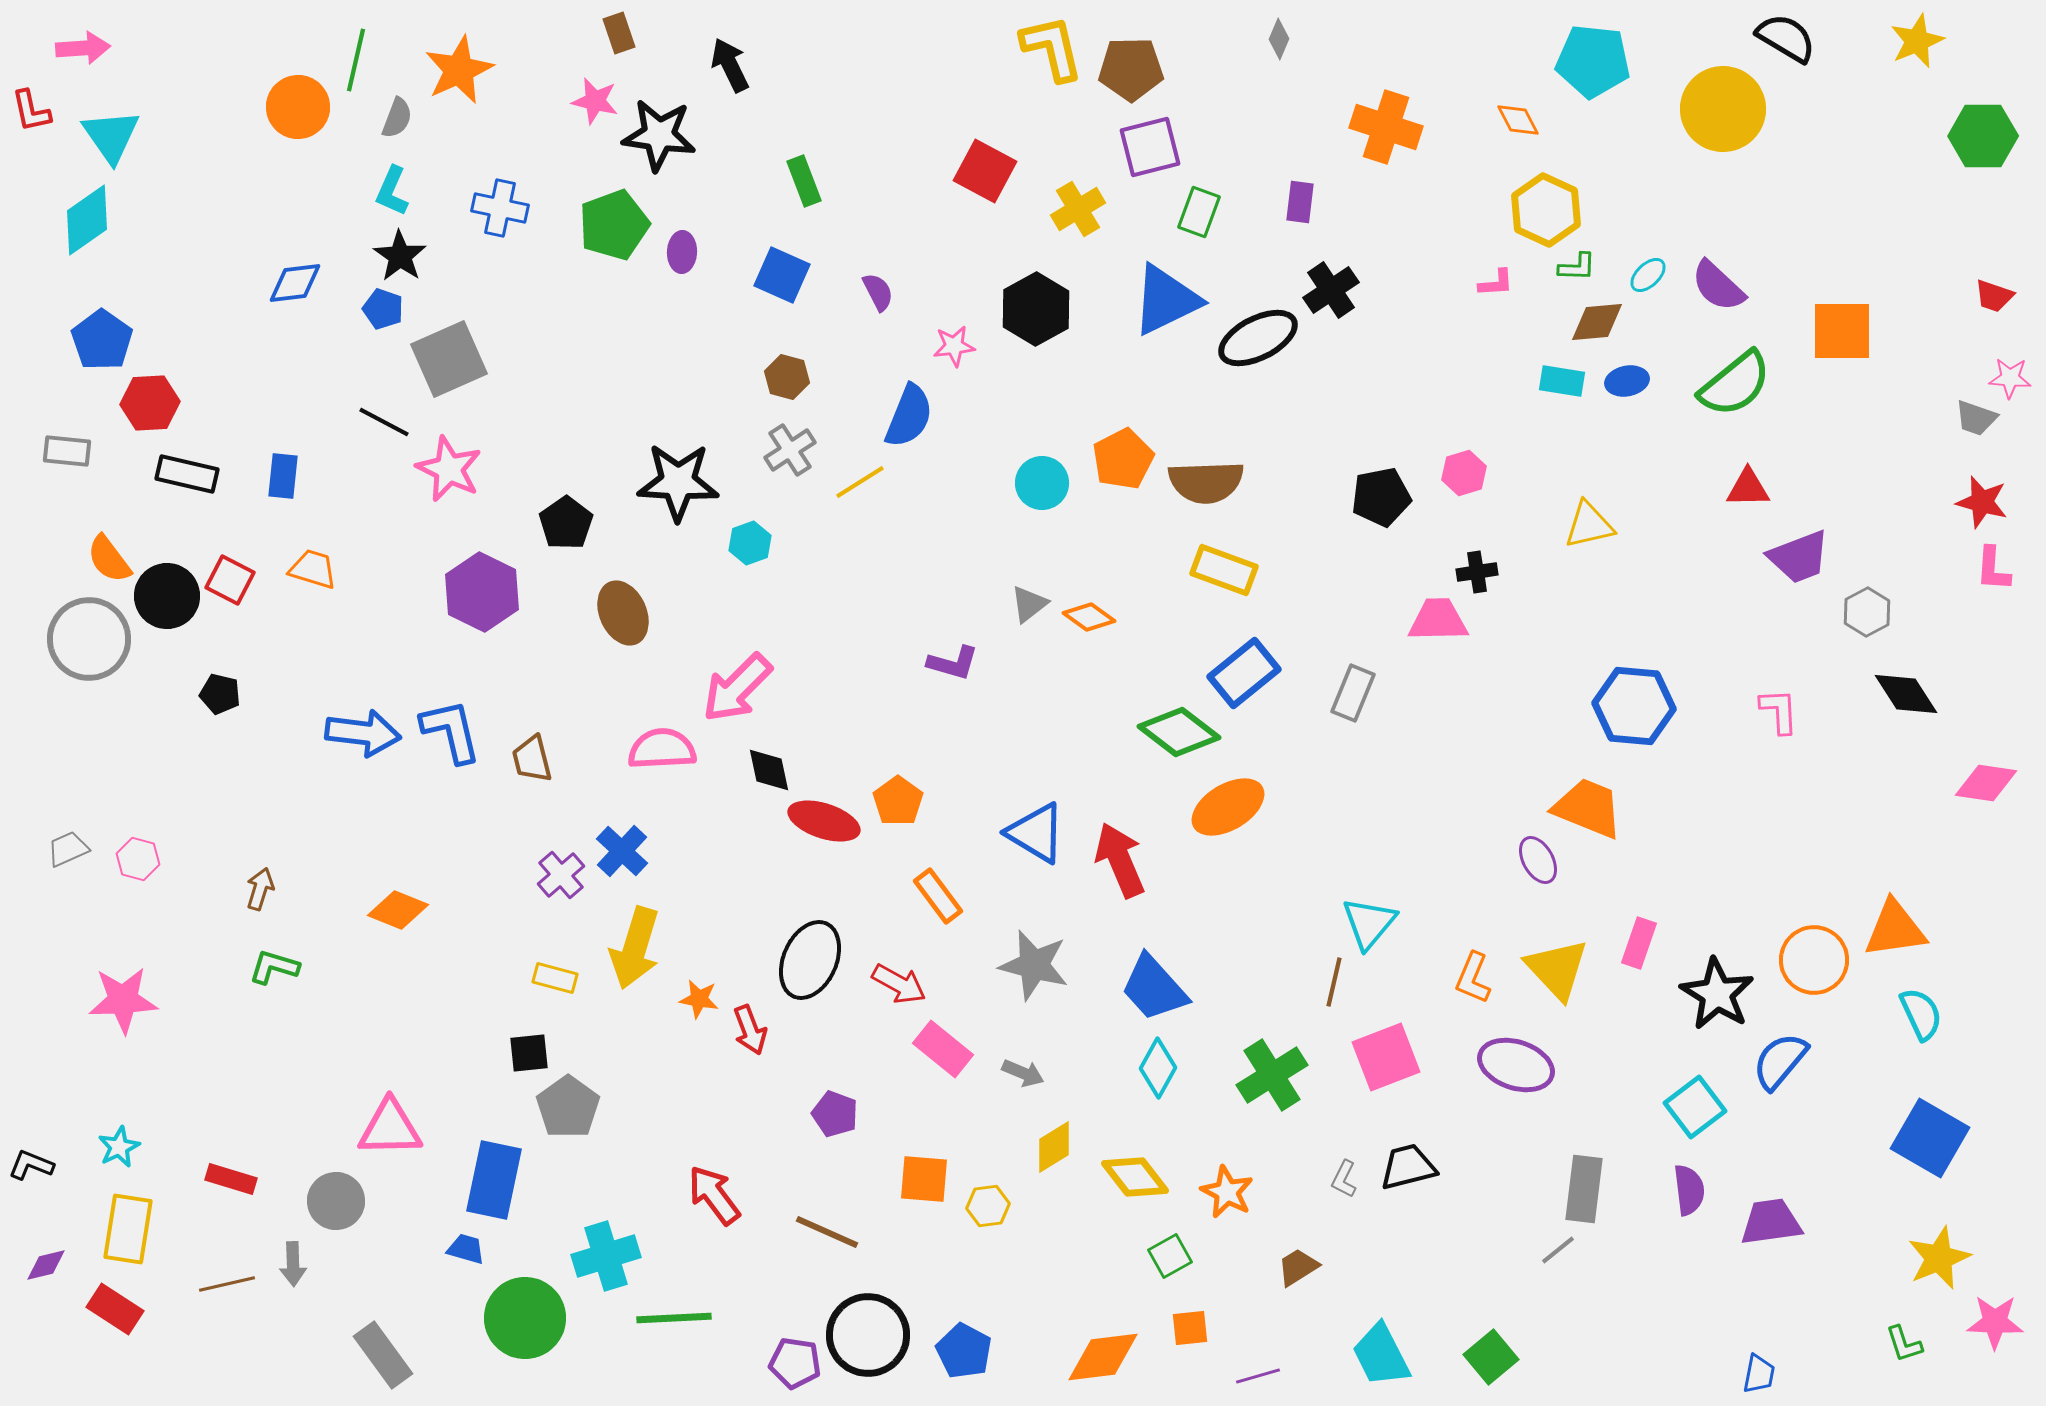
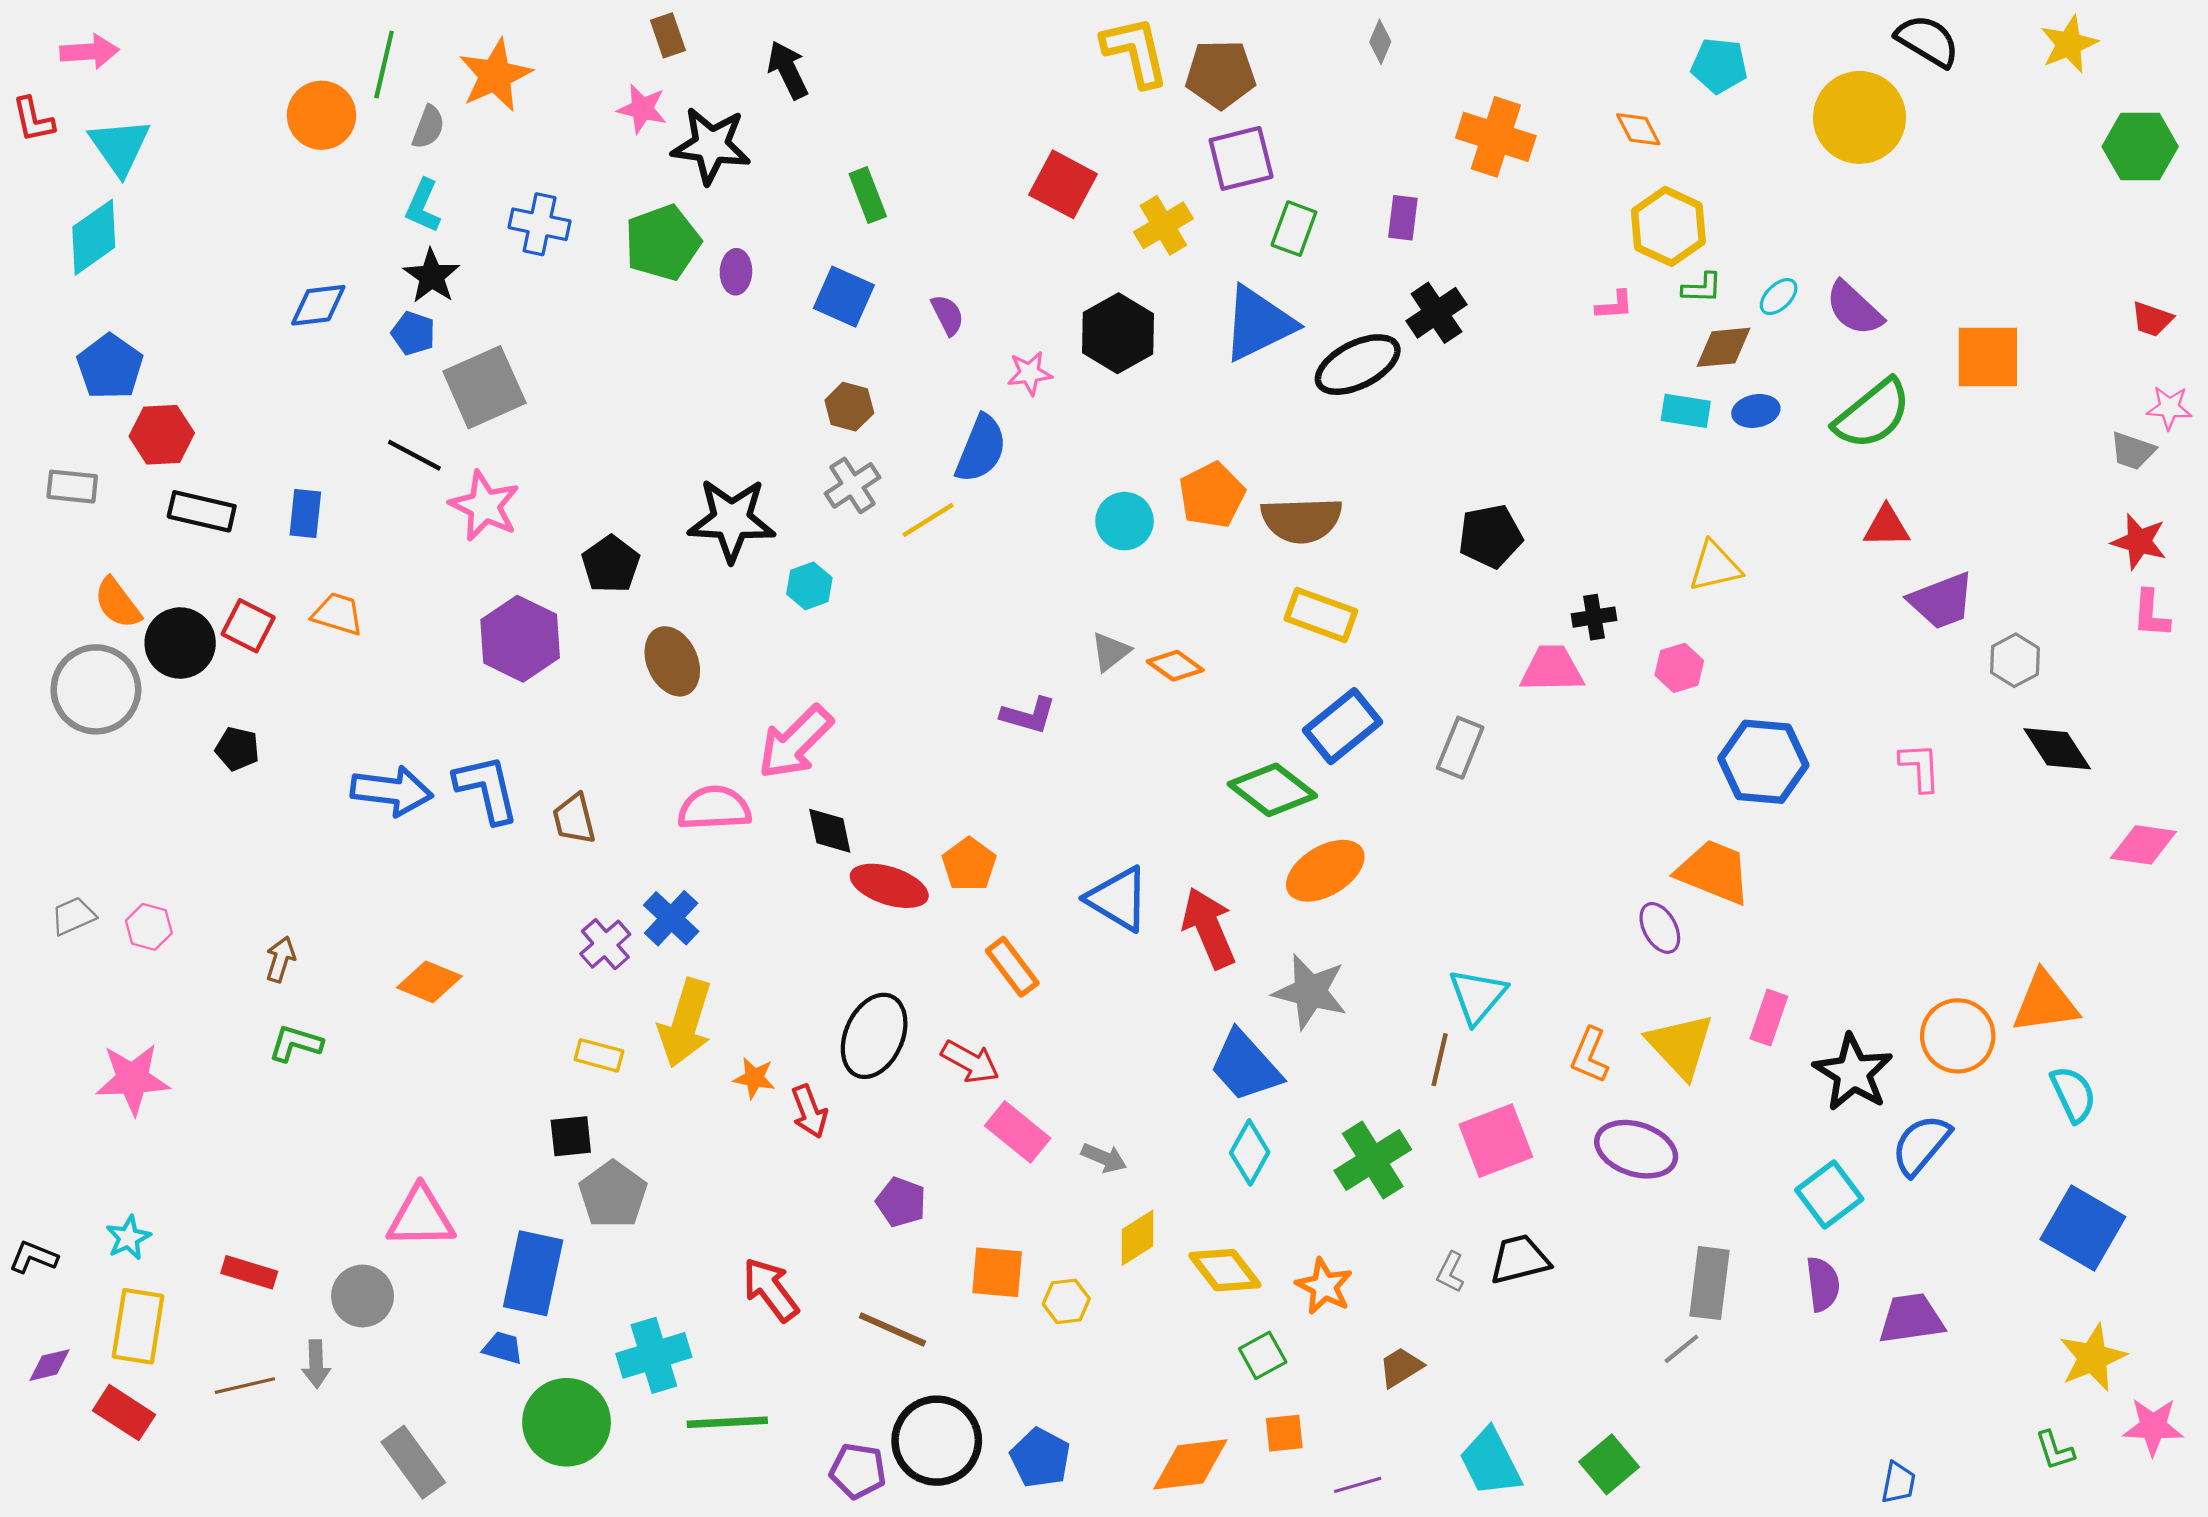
cyan pentagon: (1593, 61) -> (1719, 66), size x0.7
pink hexagon: (1464, 473) -> (1679, 668), moved
gray star: (1034, 965) -> (1310, 992), moved

